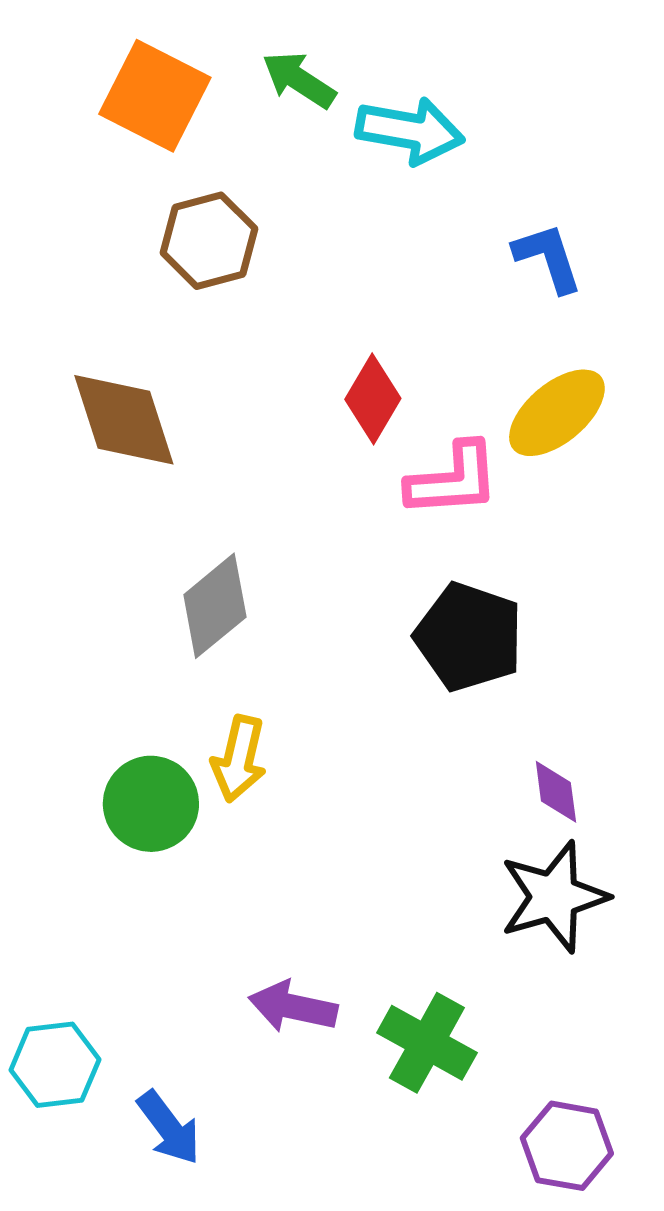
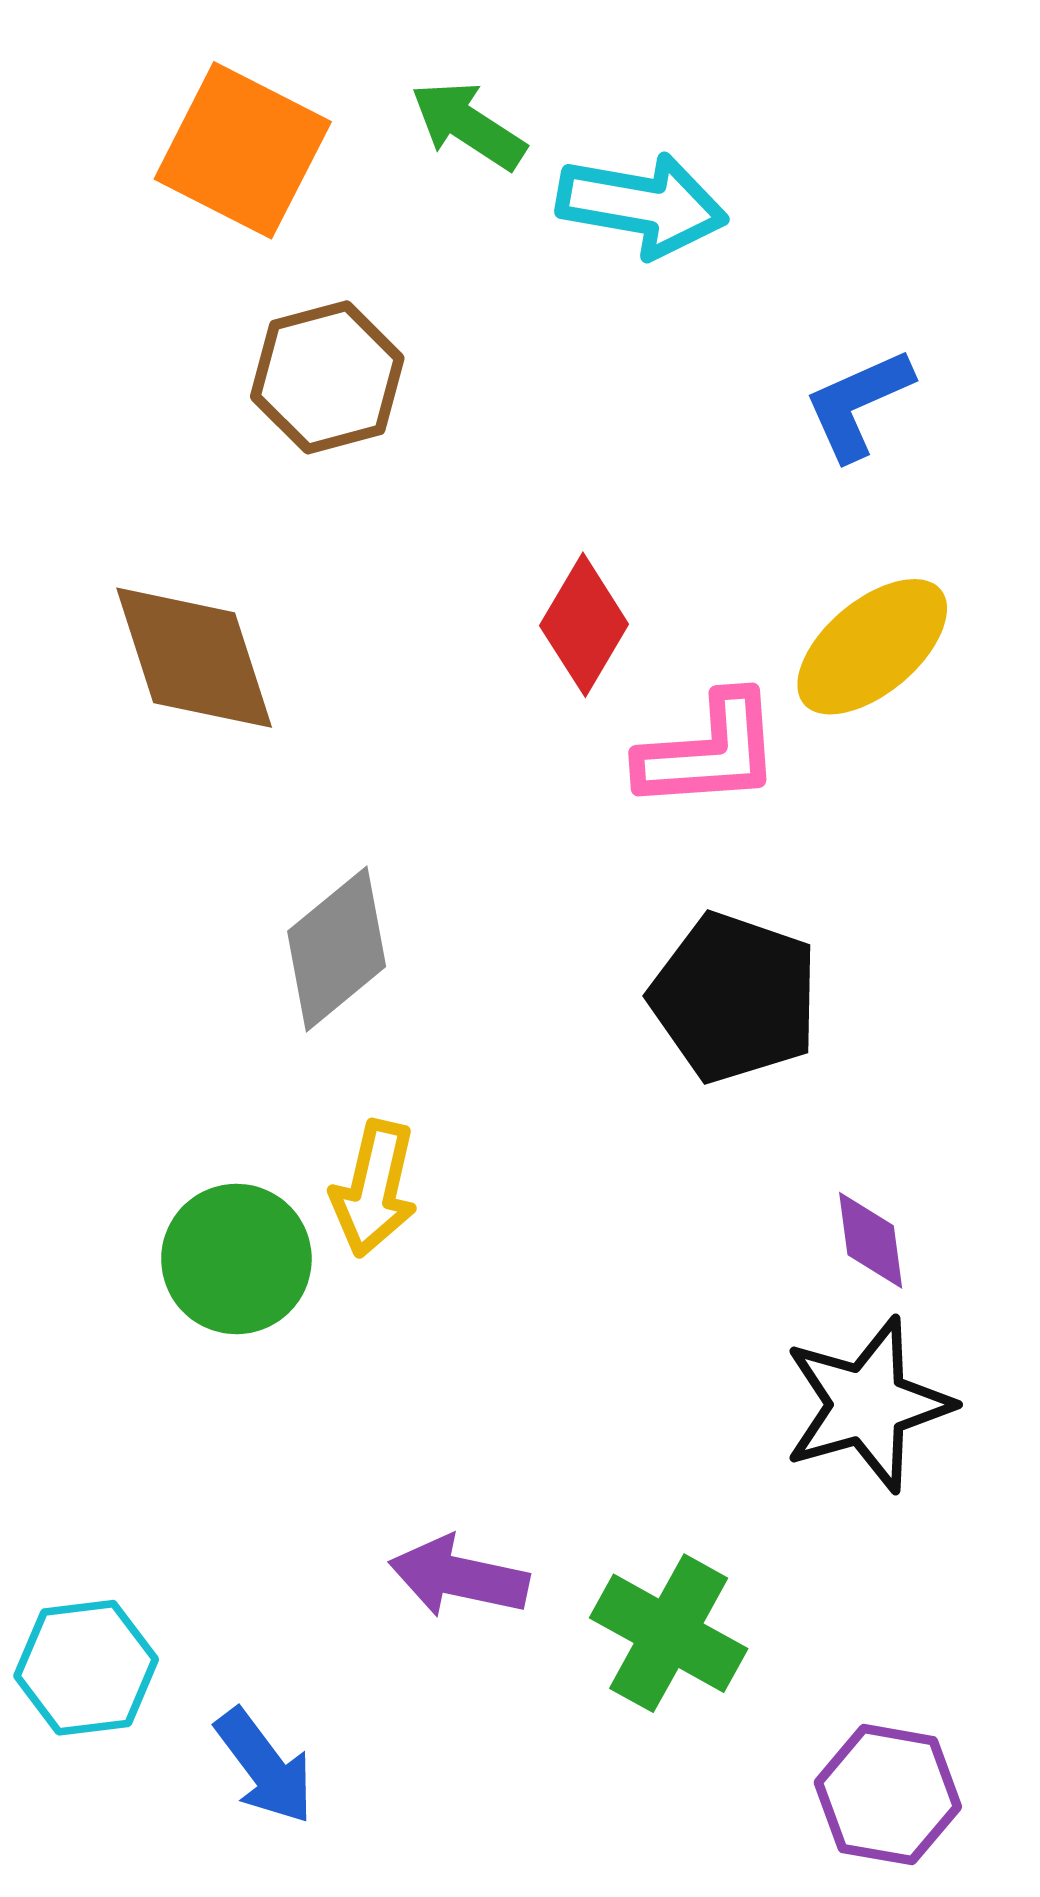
blue L-shape: (548, 258) -> (858, 404), turned -96

